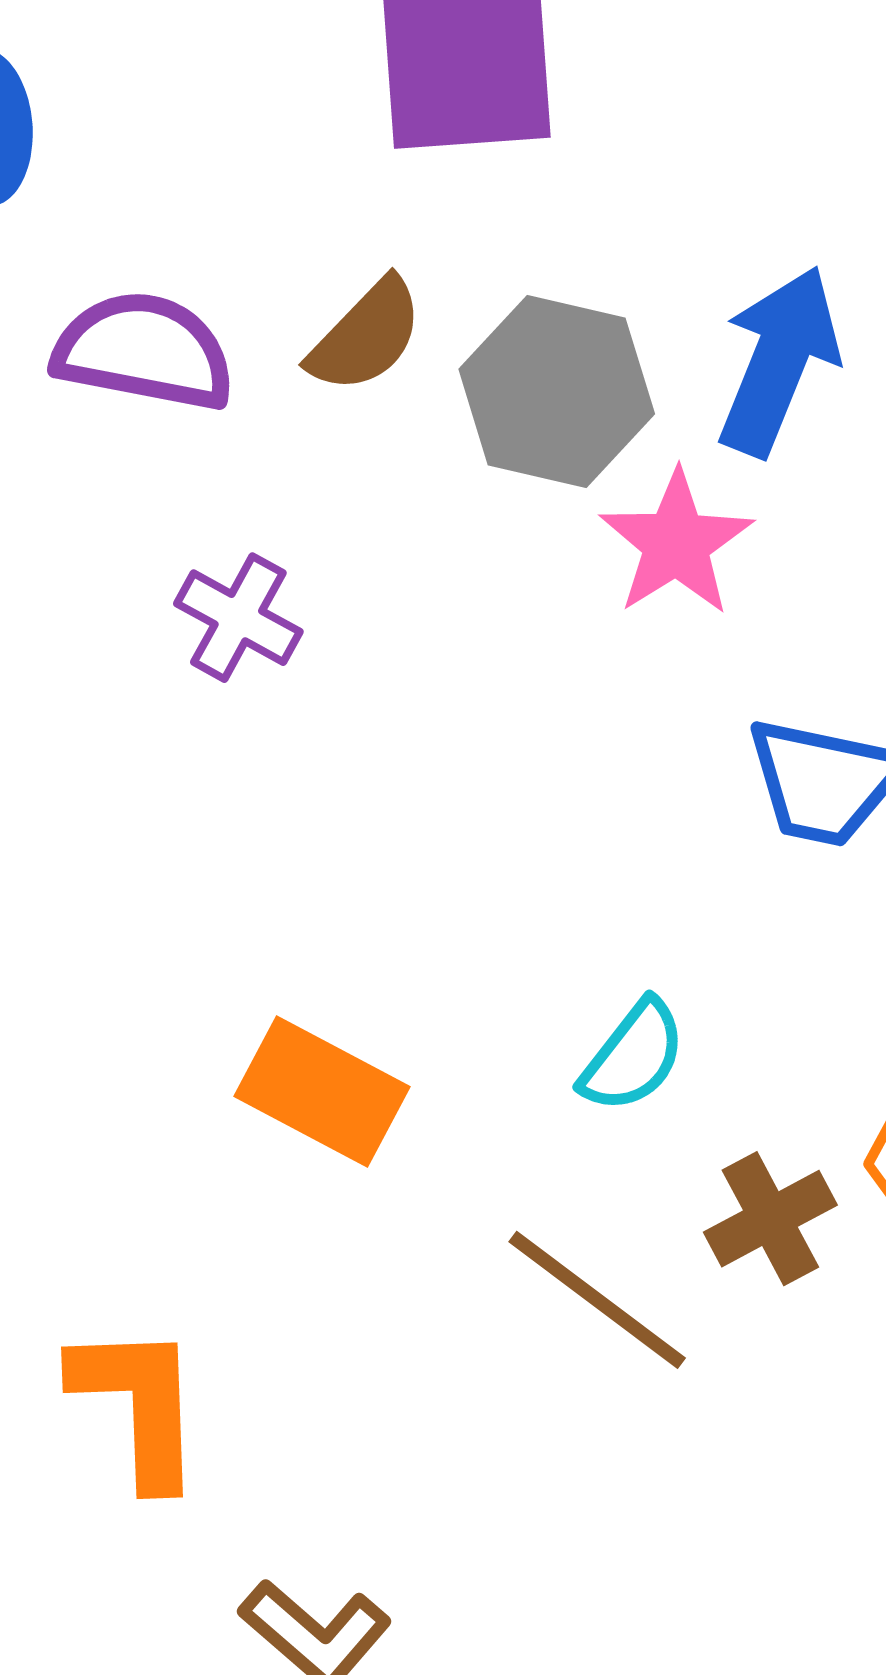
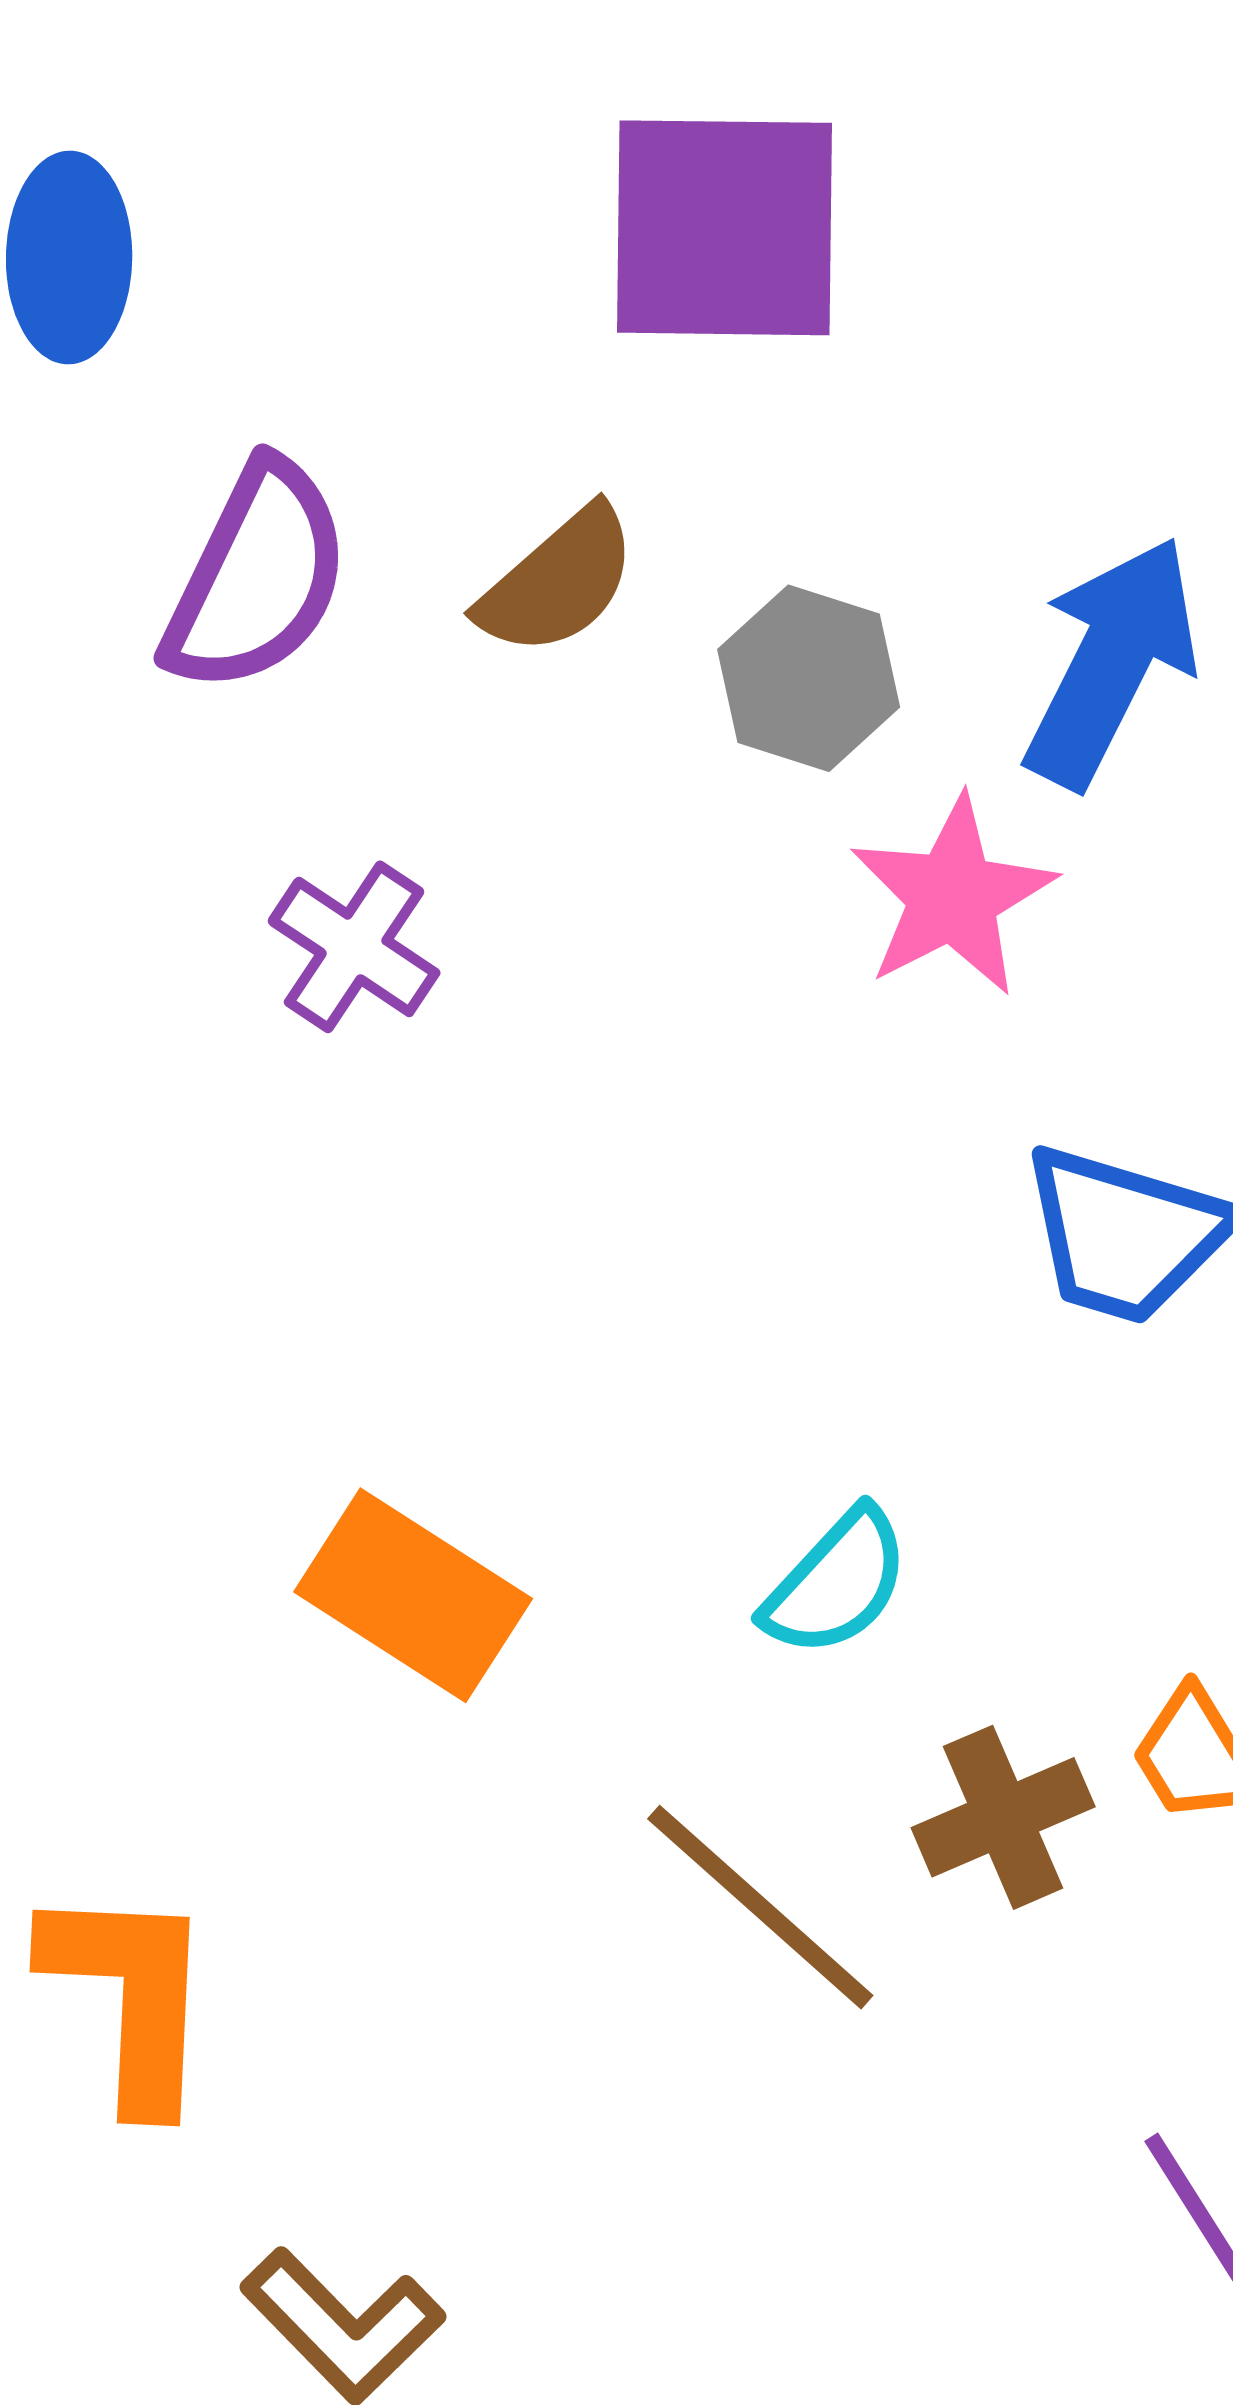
purple semicircle: (144, 351) -> (257, 577), turned 100
gray hexagon: (557, 391) -> (809, 678), size x0.7

